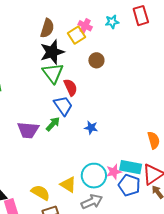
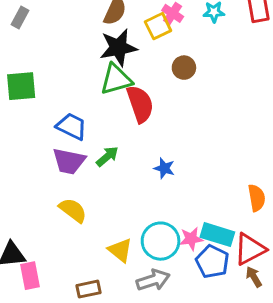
green triangle: (53, 73) -> (116, 79), turned 45
red semicircle: (70, 87) -> (140, 104), size x1.4
blue trapezoid: (63, 106) -> (71, 126), moved, turned -35
yellow semicircle: (41, 193) -> (73, 210), moved

